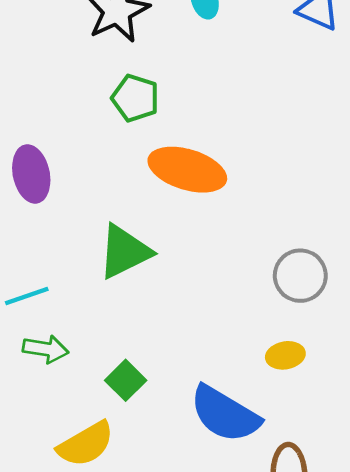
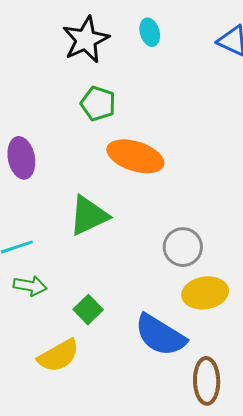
gray circle: (300, 276) -> (183, 247), moved
yellow ellipse: (285, 355) -> (205, 293), size x1.6

